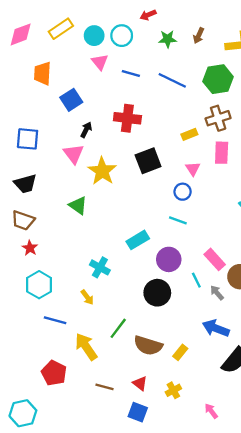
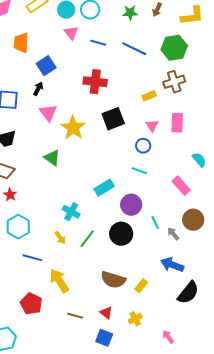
black arrow: (86, 130) -> (38, 89), moved
pink rectangle: (222, 153) -> (177, 123), moved
pink rectangle: (215, 259) -> (181, 186), moved
green line: (118, 328) -> (87, 239), moved

